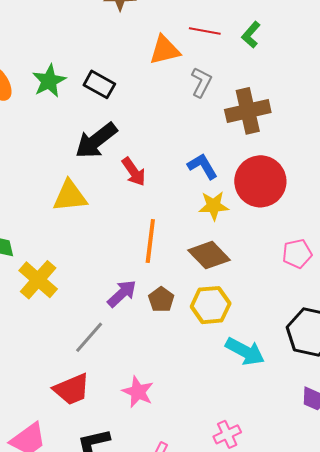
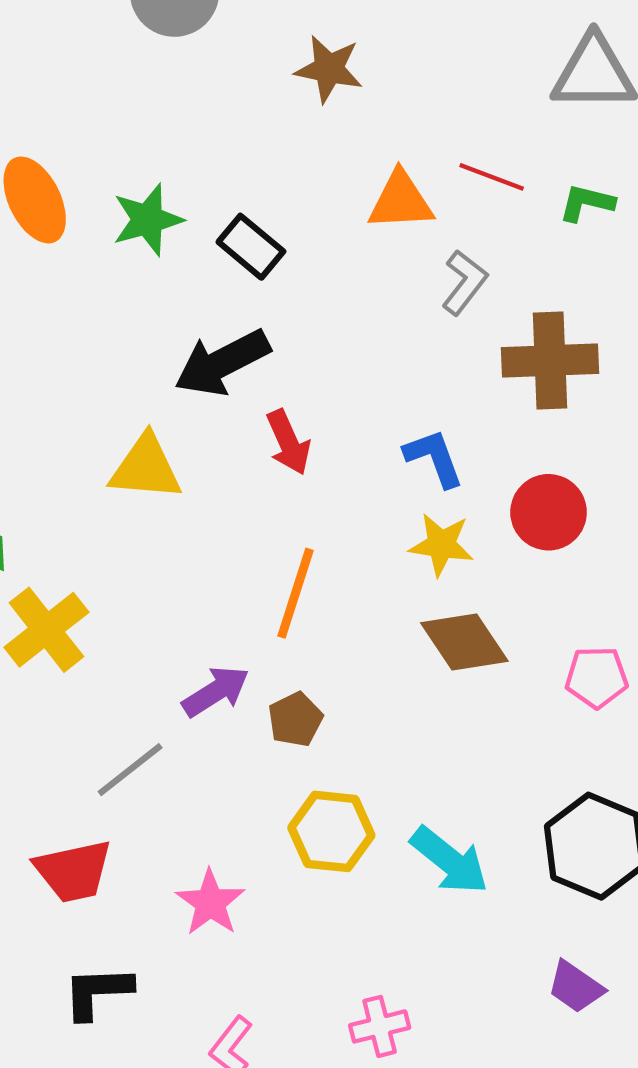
green L-shape: (251, 35) -> (587, 203), turned 52
red circle: (260, 181) -> (549, 512), size x0.7
brown diamond: (209, 255) -> (464, 642), moved
yellow hexagon: (211, 305) -> (331, 831), moved

